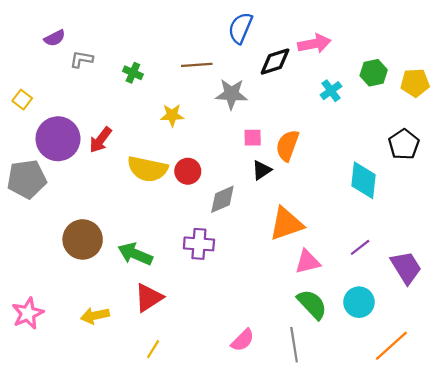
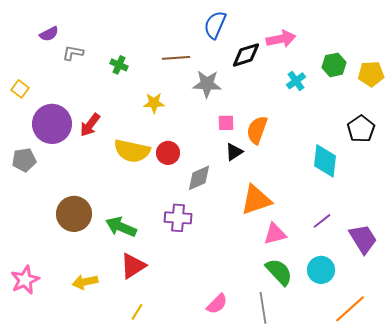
gray pentagon: (27, 179) -> (24, 160), size x0.7

